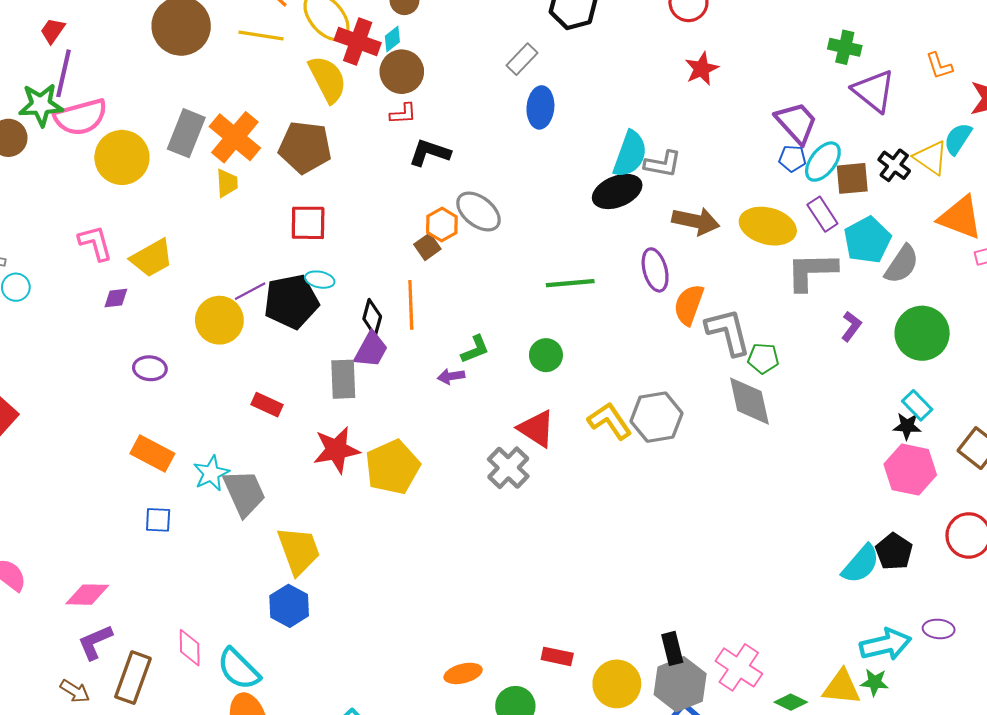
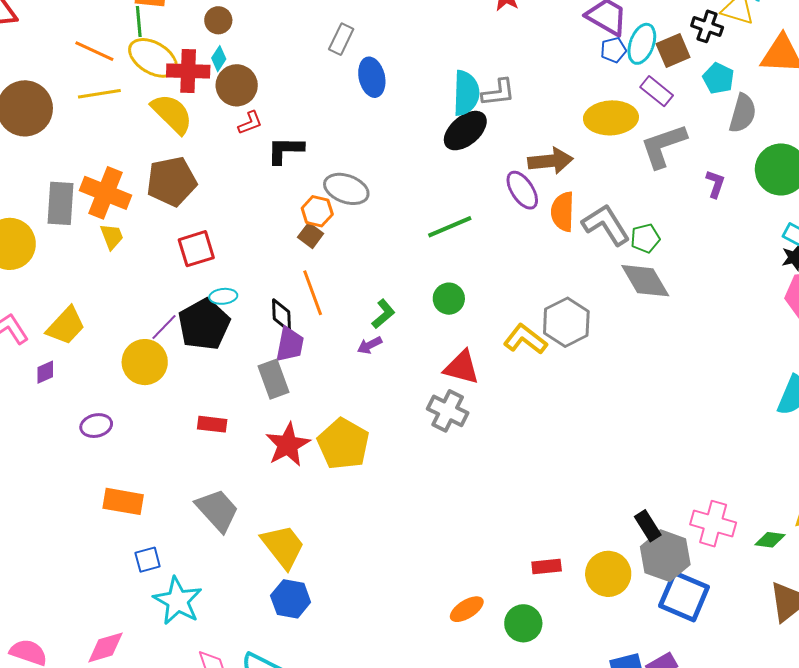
brown arrow: (696, 221) -> (550, 161), moved
cyan pentagon: (867, 240) -> (718, 78), moved, size x0.7
cyan star: (211, 473) -> (178, 601), moved, size x1.4

